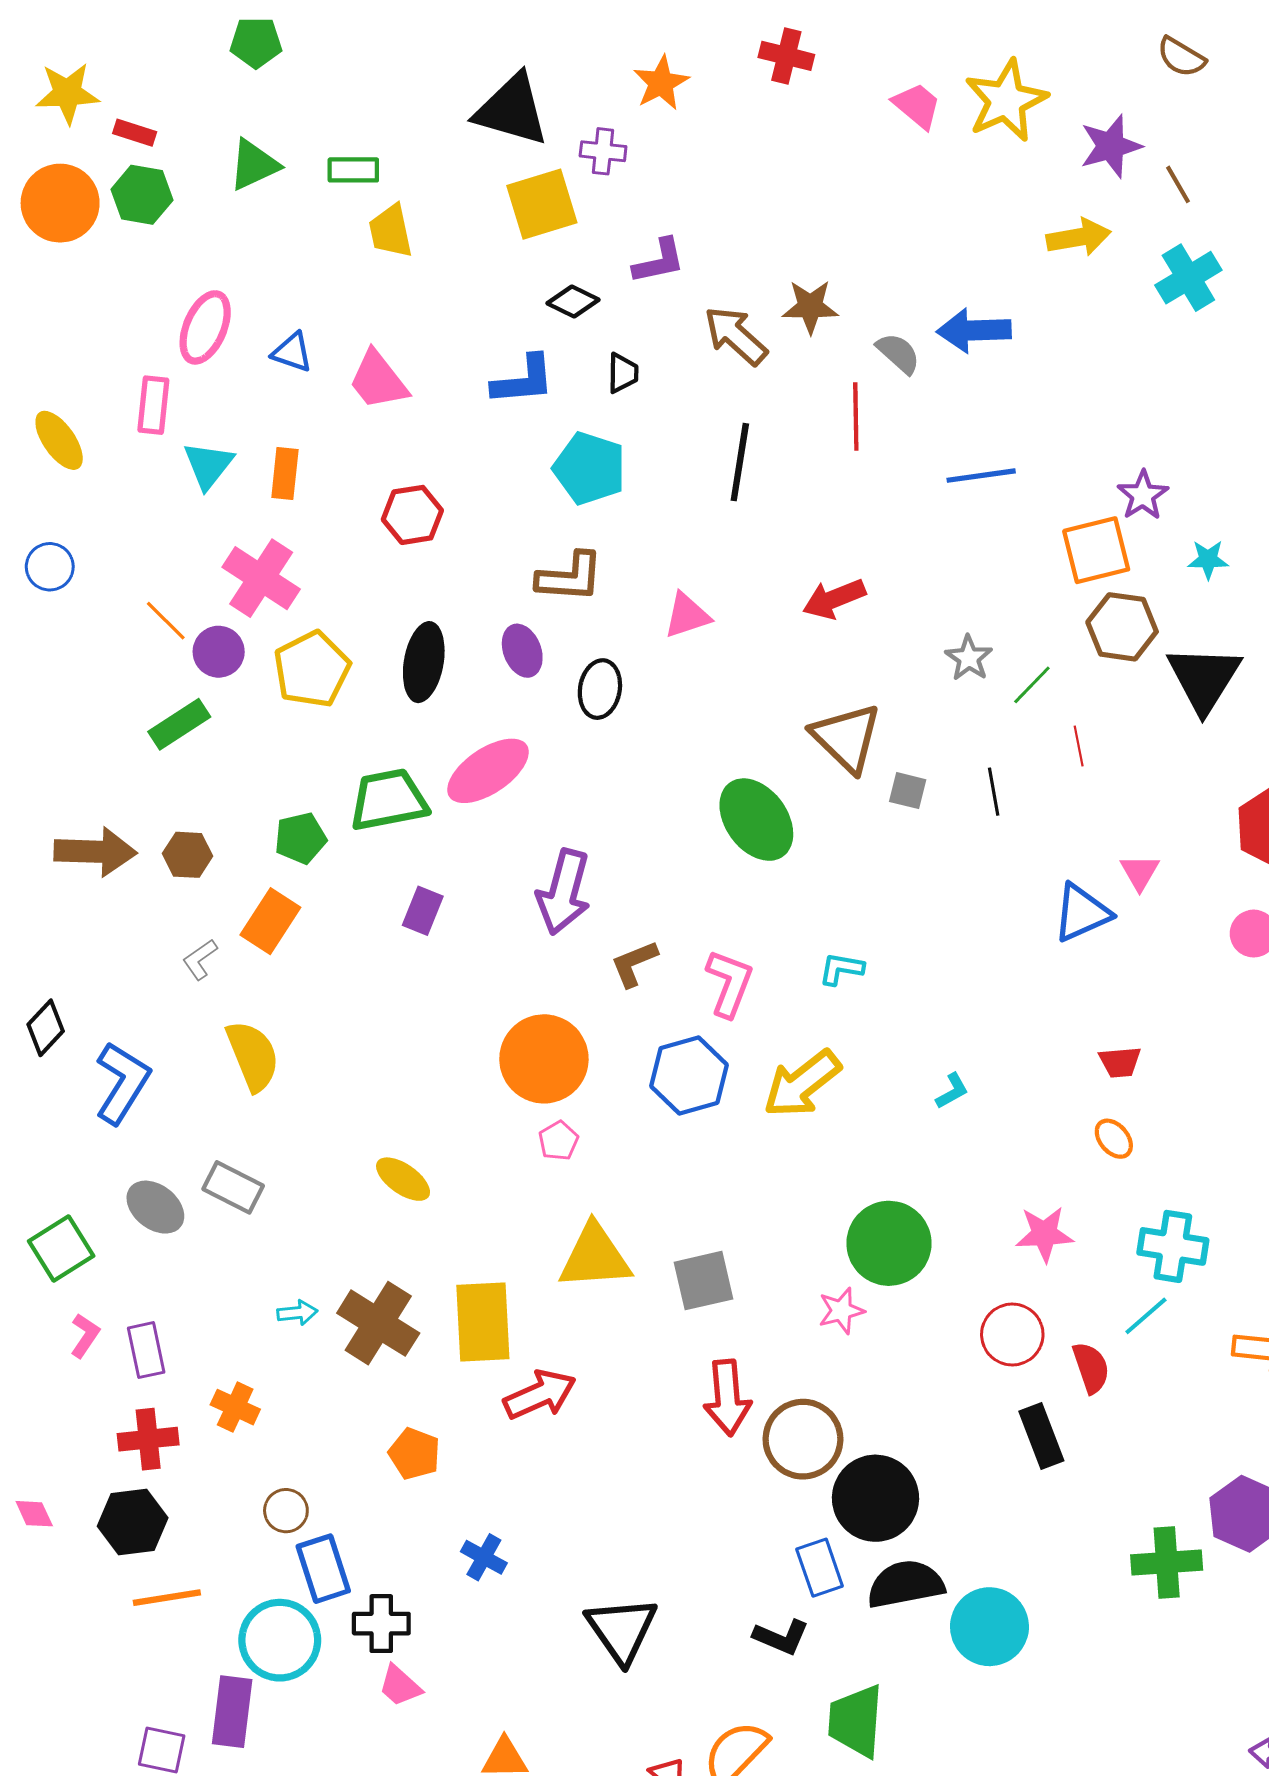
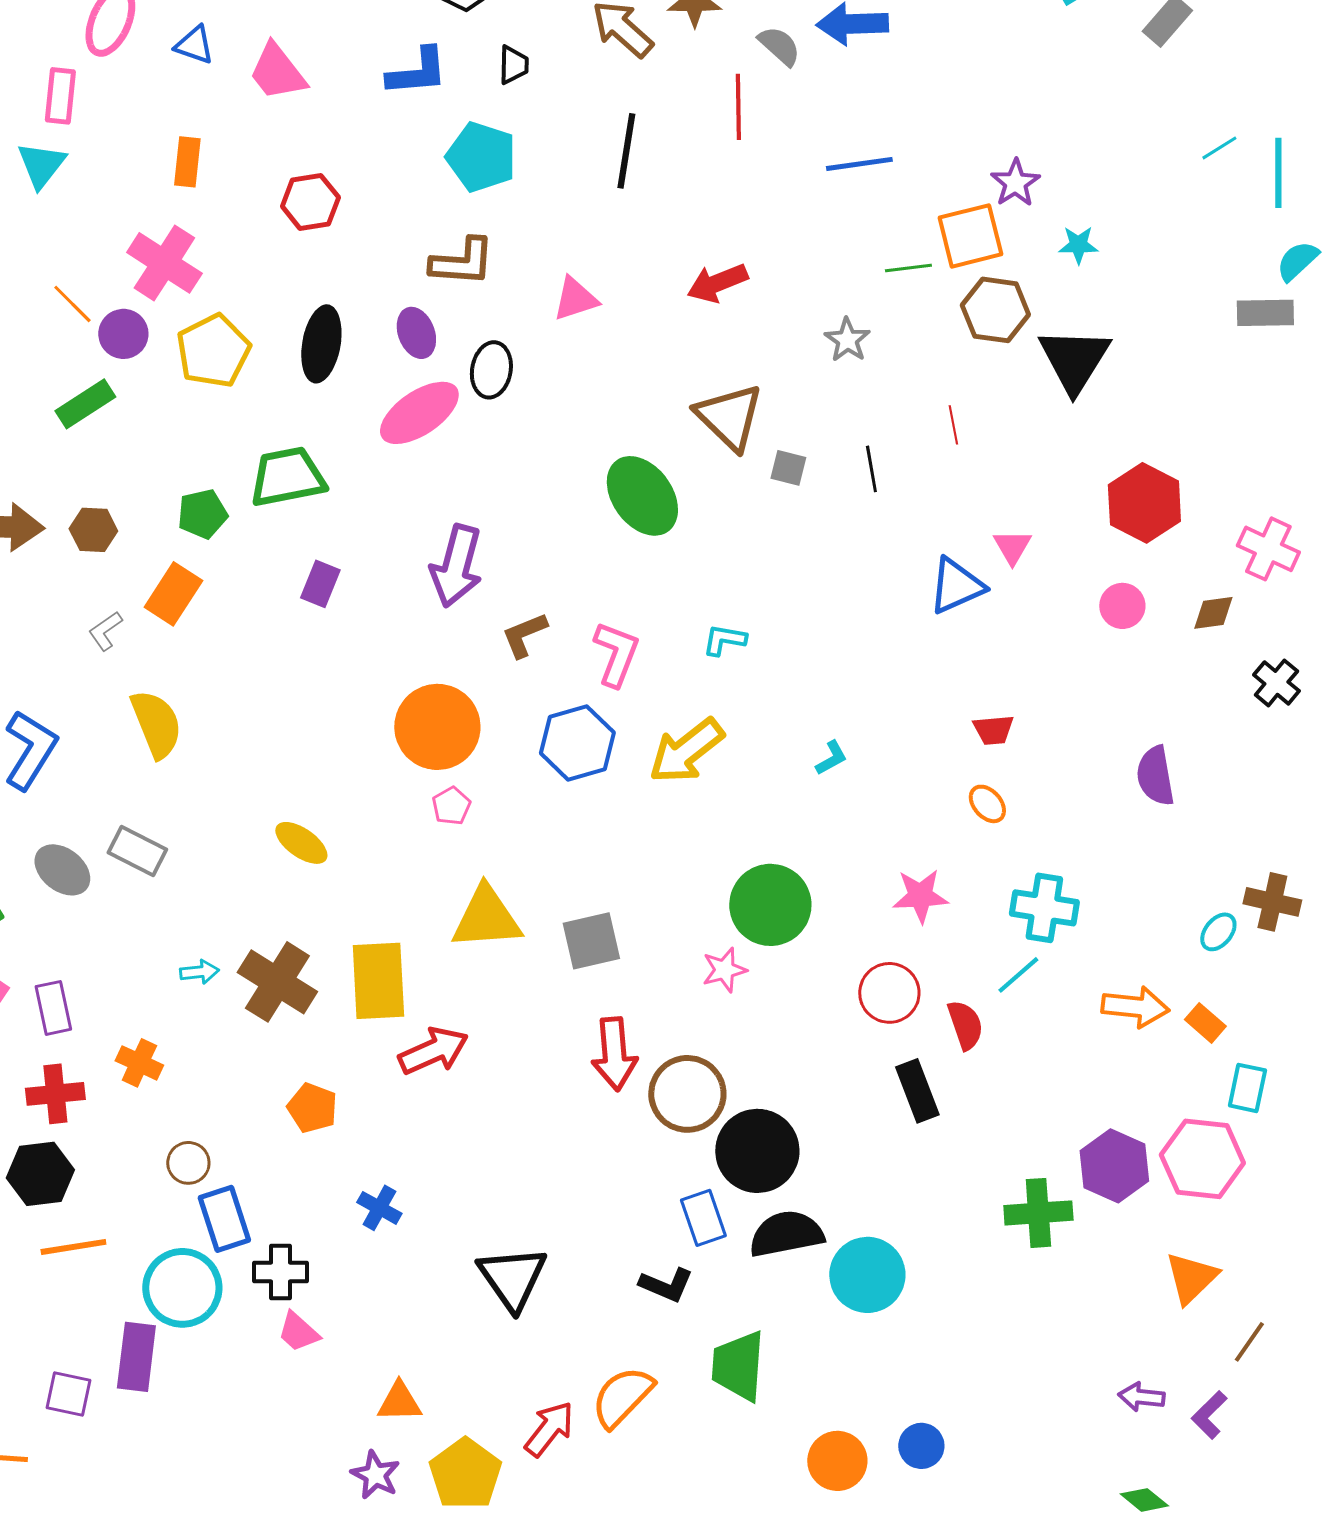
cyan triangle: (208, 465) -> (41, 165), moved
green line: (1032, 685) -> (908, 268), moved, turned 39
pink ellipse: (488, 771) -> (419, 413), moved

